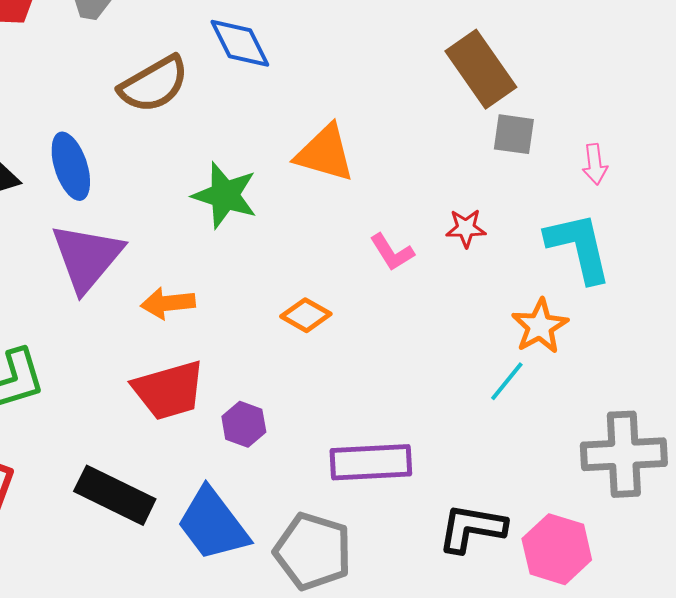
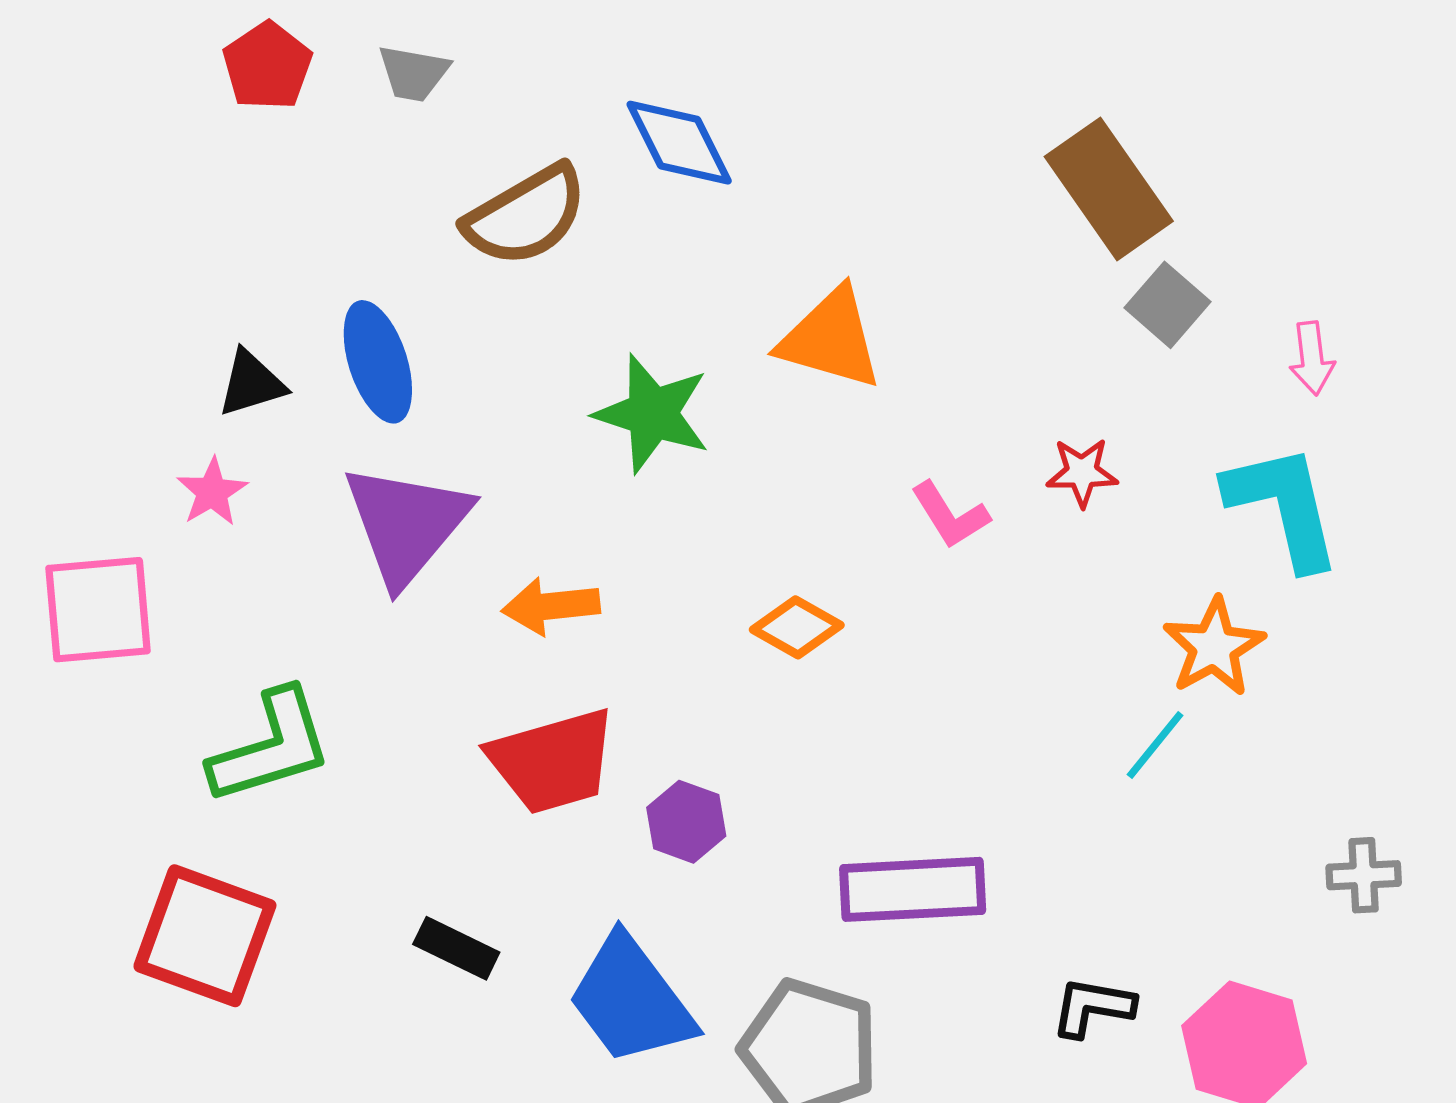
gray square: (514, 134) -> (1168, 305), turned 33
gray cross: (624, 454) -> (1364, 875), size x0.5
black rectangle: (115, 495) -> (456, 948), size x0.6
black L-shape: (472, 528) -> (1093, 1007), size x0.7

